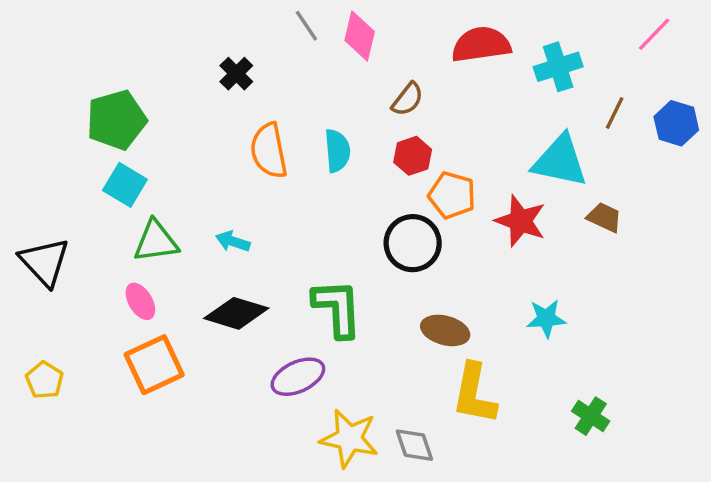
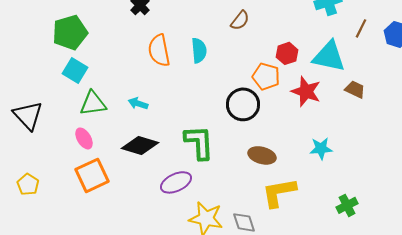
red hexagon: (413, 156) -> (287, 53), moved
yellow L-shape: (474, 394) -> (279, 192), turned 69
green cross: (591, 416) -> (347, 205), turned 30

